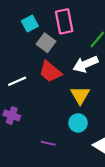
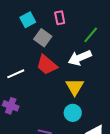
pink rectangle: (64, 21) -> (60, 18), size x0.6

